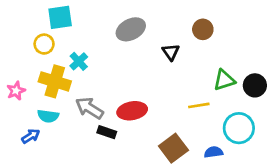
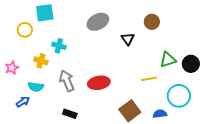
yellow circle: (44, 44) -> (25, 30), moved
cyan cross: (79, 61) -> (59, 46), turned -32
yellow cross: (55, 81) -> (41, 61), size x0.6
gray arrow: (89, 108) -> (67, 81), turned 35
black rectangle: (107, 132) -> (70, 114), moved

